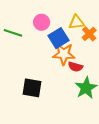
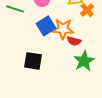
blue square: (58, 38) -> (46, 26), moved

